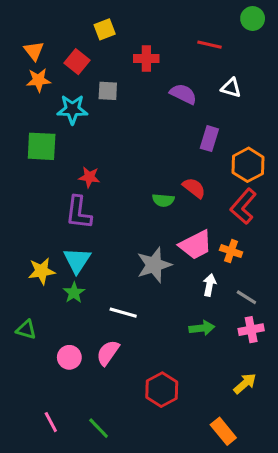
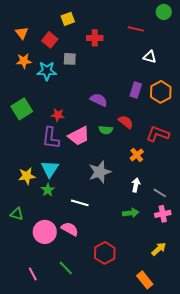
orange star: (39, 80) -> (24, 61), moved
purple semicircle: (183, 94) -> (99, 100), moved
green square: (42, 146) -> (22, 109), moved, turned -35
orange hexagon: (248, 165) -> (161, 92), moved
red L-shape: (243, 206) -> (158, 134), turned 70
pink trapezoid: (196, 245) -> (79, 136), moved
orange cross: (231, 251) -> (137, 155), moved, turned 32
pink semicircle: (108, 353) -> (70, 229), turned 84
pink circle: (69, 357) -> (45, 232), size x1.5
green line: (99, 428) -> (66, 268), moved

